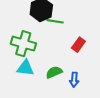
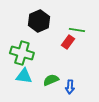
green line: (55, 21) -> (77, 30), moved
red rectangle: (78, 45) -> (68, 42), moved

